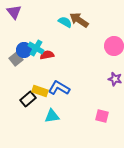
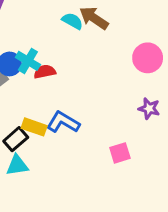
cyan triangle: (52, 116) -> (17, 165), moved
pink square: (102, 116) -> (120, 153), moved, turned -32

